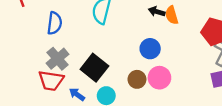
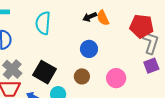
black arrow: (157, 12) -> (90, 17), turned -32
pink circle: (159, 78) -> (116, 78), moved

